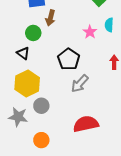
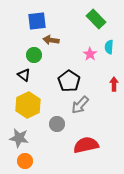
brown arrow: (50, 18) -> (51, 40), turned 84
gray circle: (41, 106) -> (57, 124), moved
orange circle: (41, 140) -> (25, 161), moved

